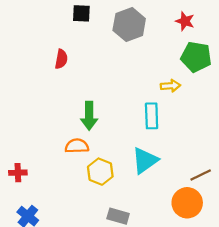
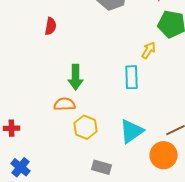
yellow arrow: (170, 86) -> (149, 50), turned -54
cyan triangle: (145, 160) -> (132, 131), moved

